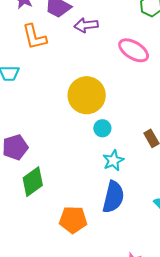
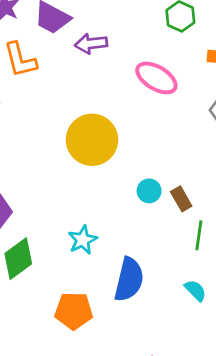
cyan circle: (102, 128) -> (149, 191), moved
cyan star: (113, 160) -> (83, 240), moved

